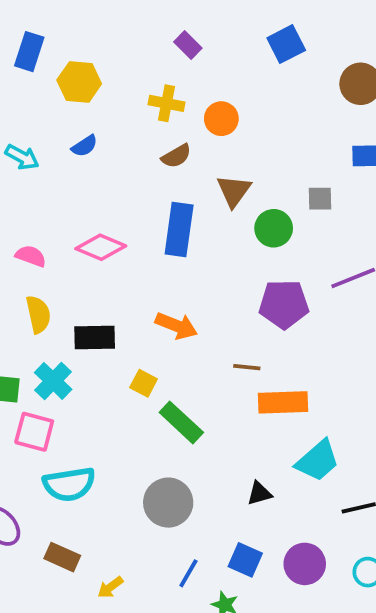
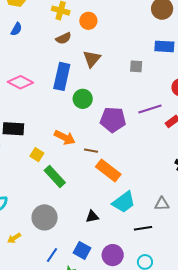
blue semicircle: (85, 146) -> (16, 29), turned -32
green circle: (274, 228) -> (83, 99), moved
orange arrow: (176, 326) -> (65, 138), moved
orange rectangle: (283, 402) -> (108, 170), turned 35
yellow arrow: (110, 587) -> (14, 238), moved

